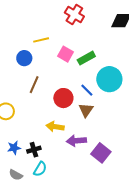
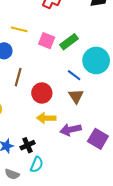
yellow line: (41, 40) -> (19, 29), turned 35
red circle: (63, 98) -> (42, 93), moved

